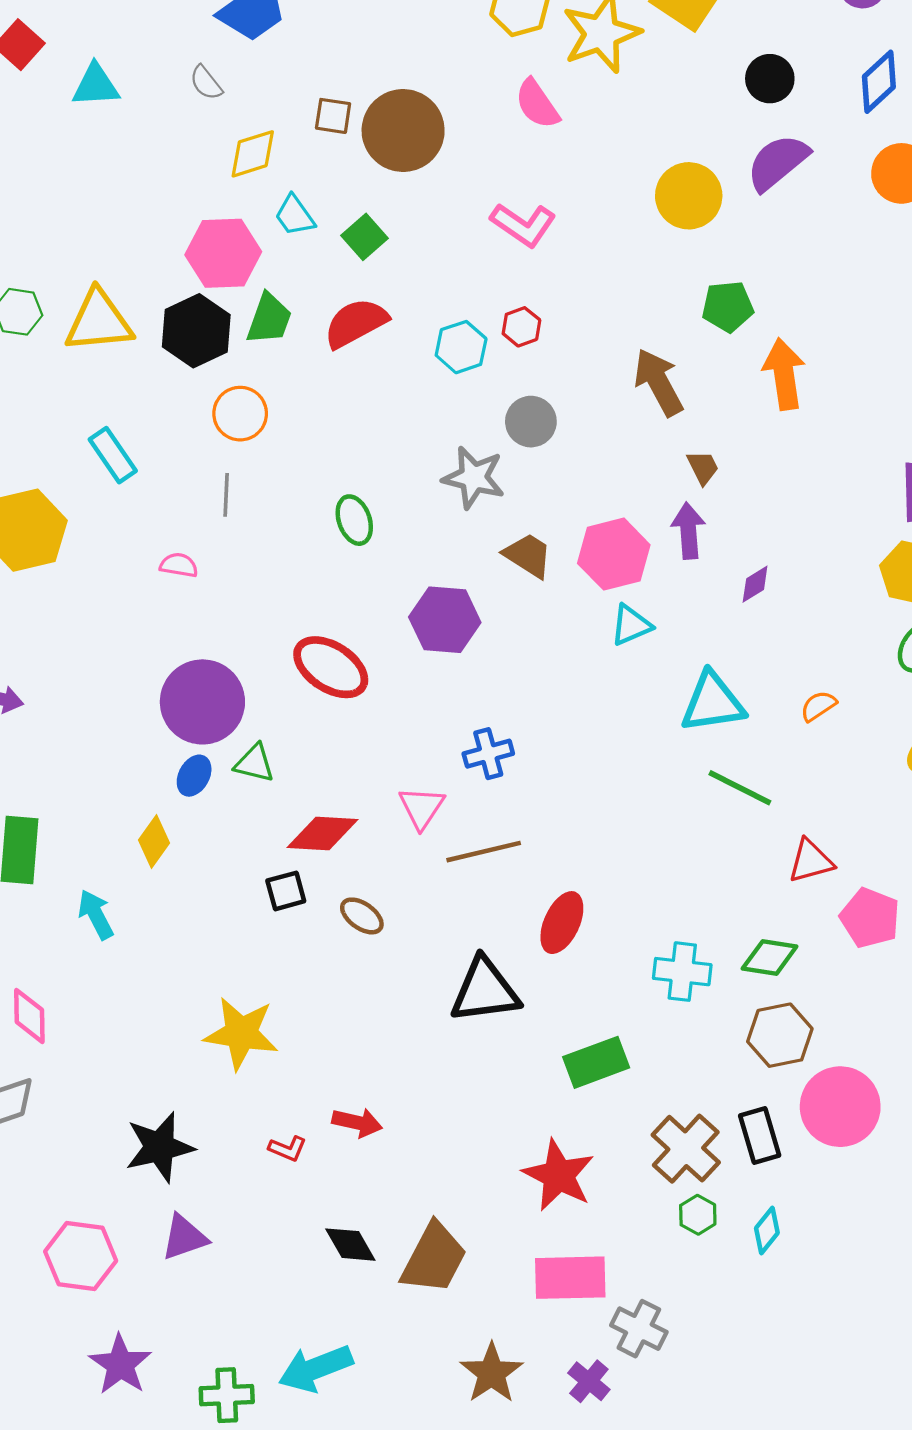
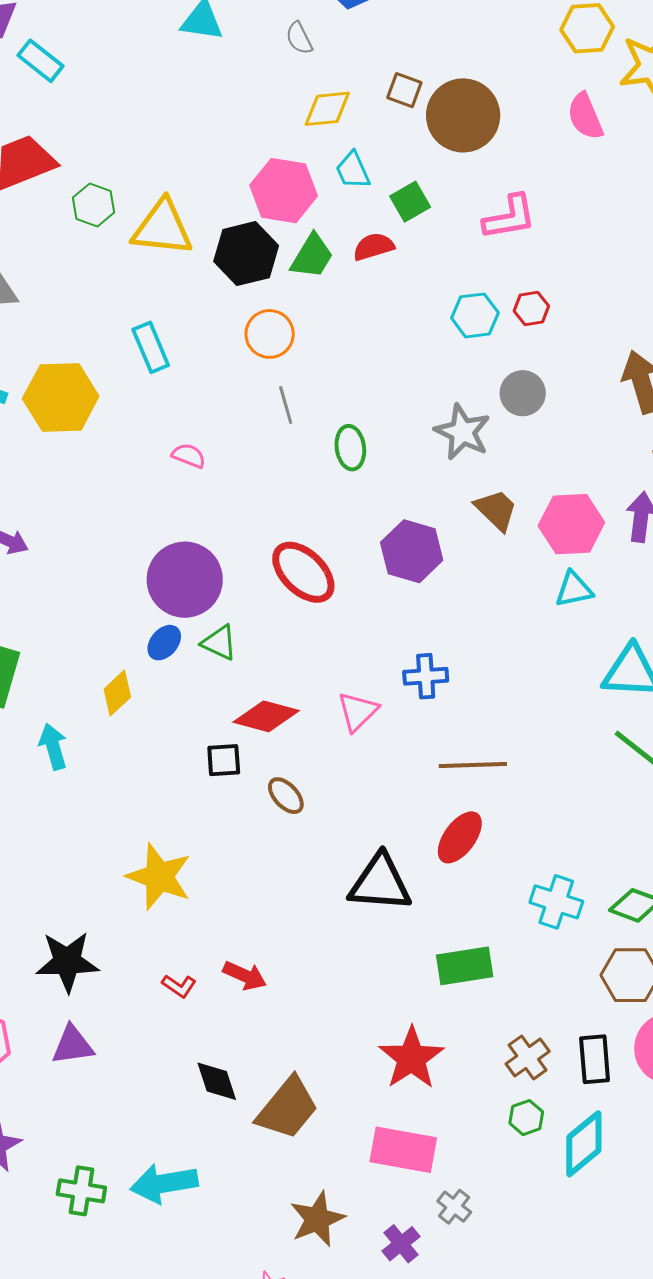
pink L-shape: (523, 225) -> (509, 217), moved, turned -56
red semicircle: (356, 323) -> (374, 247), moved, size x0.7
gray line: (226, 495) -> (286, 405), moved, turned -30
brown line: (484, 852) -> (473, 765), moved
brown cross: (686, 1149) -> (528, 1058), size x0.7
cyan diamond: (767, 1231) -> (584, 1144), size x1.6
gray cross: (639, 1329) -> (454, 1207), size x0.7

